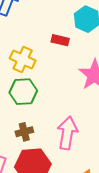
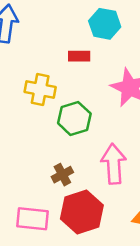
green hexagon: (23, 92) -> (74, 118), moved

